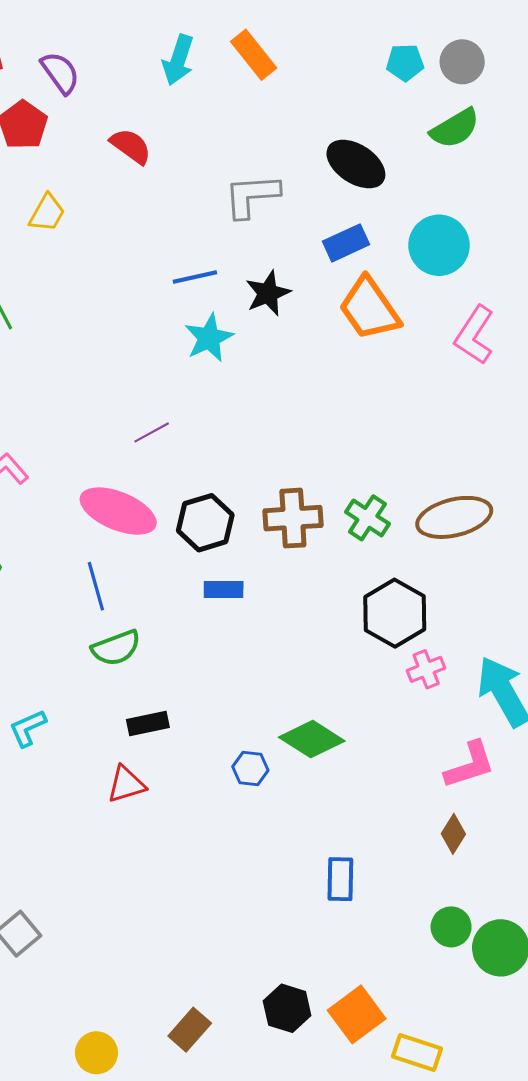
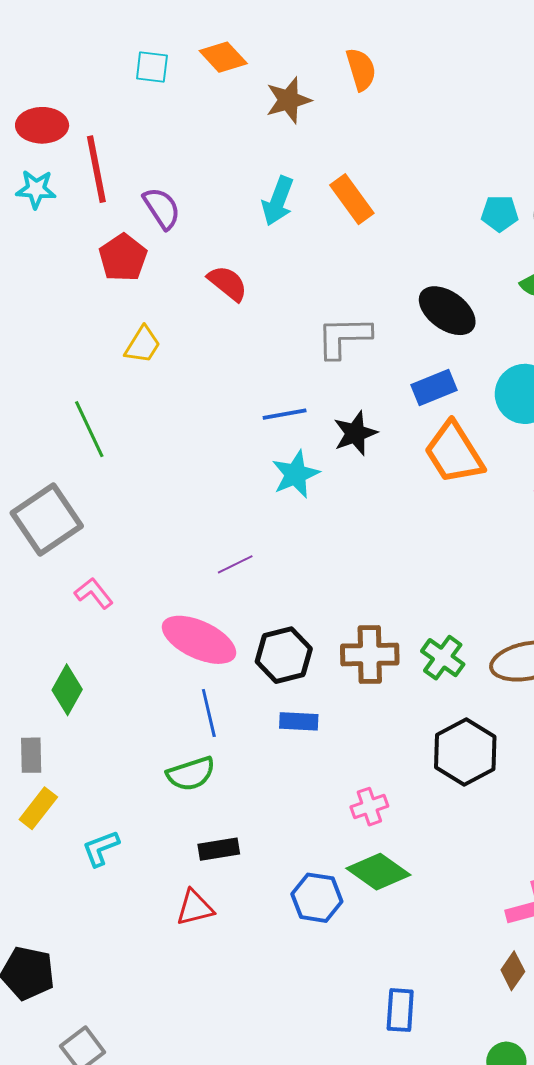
blue line: (96, 586) -> (209, 713), moved
pink cross: (426, 669) -> (369, 807), moved
blue hexagon: (250, 768) -> (317, 898), size x1.4

